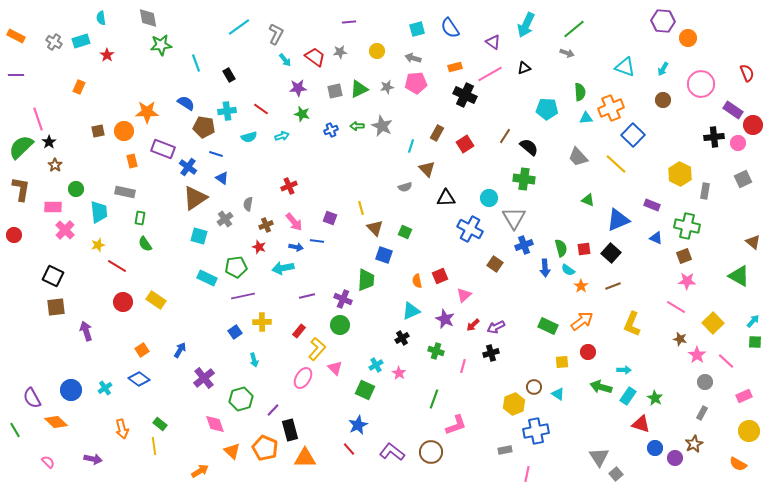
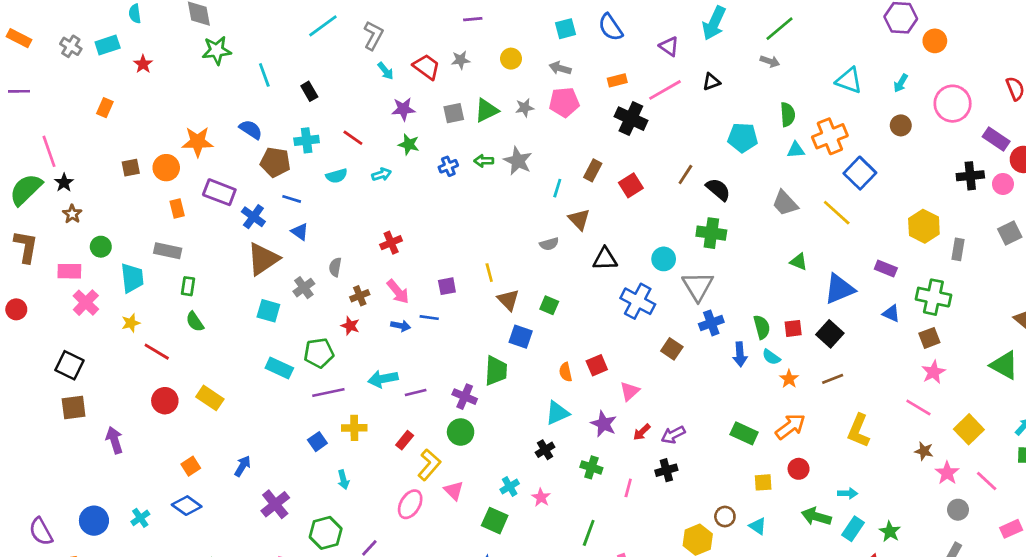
purple square: (330, 218) -> (447, 286), turned -32
cyan arrow: (283, 268) -> (383, 379), moved
pink star: (687, 281) -> (933, 372), turned -30

